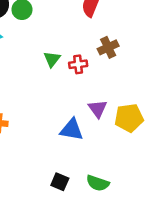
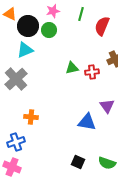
green triangle: (52, 59) -> (72, 68), turned 40

